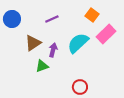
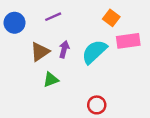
purple line: (52, 19) -> (53, 17), moved
pink rectangle: (106, 34) -> (128, 41), turned 36
purple arrow: (53, 50) -> (64, 49), moved

